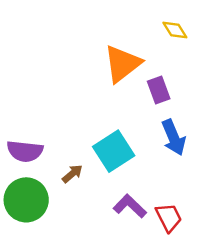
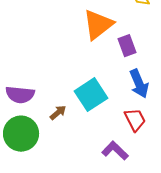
purple L-shape: (130, 206) -> (115, 151), moved
red trapezoid: (169, 217) -> (135, 120), moved

